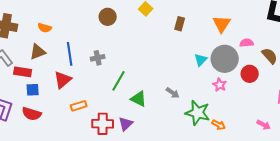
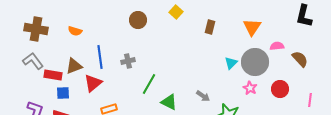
brown triangle: (38, 52) -> (74, 66), moved
red circle: (250, 74) -> (280, 89), moved

